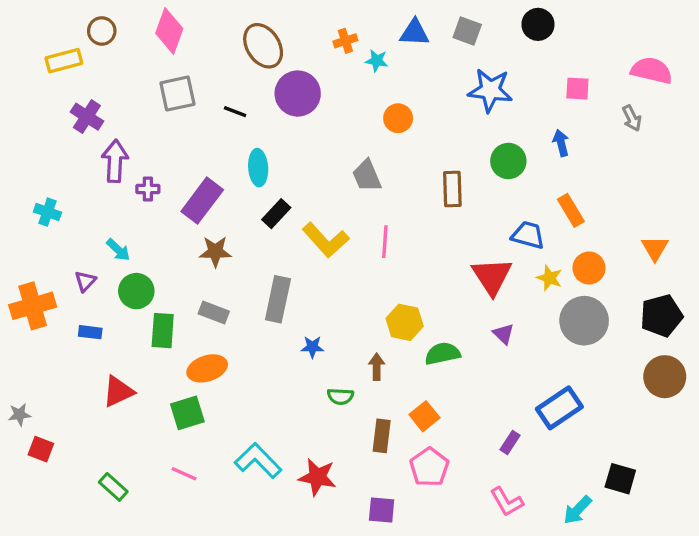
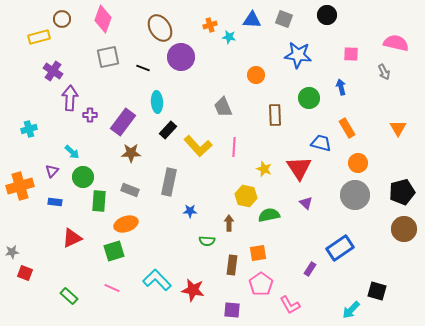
orange circle: (398, 118) -> (256, 75), moved
cyan cross: (47, 212) -> (29, 129), turned -35
orange triangle: (655, 248) -> (398, 128), moved
yellow star: (550, 278) -> (264, 169), moved
orange square: (424, 416) -> (258, 253), turned 30
pink L-shape: (507, 502) -> (290, 305), moved

